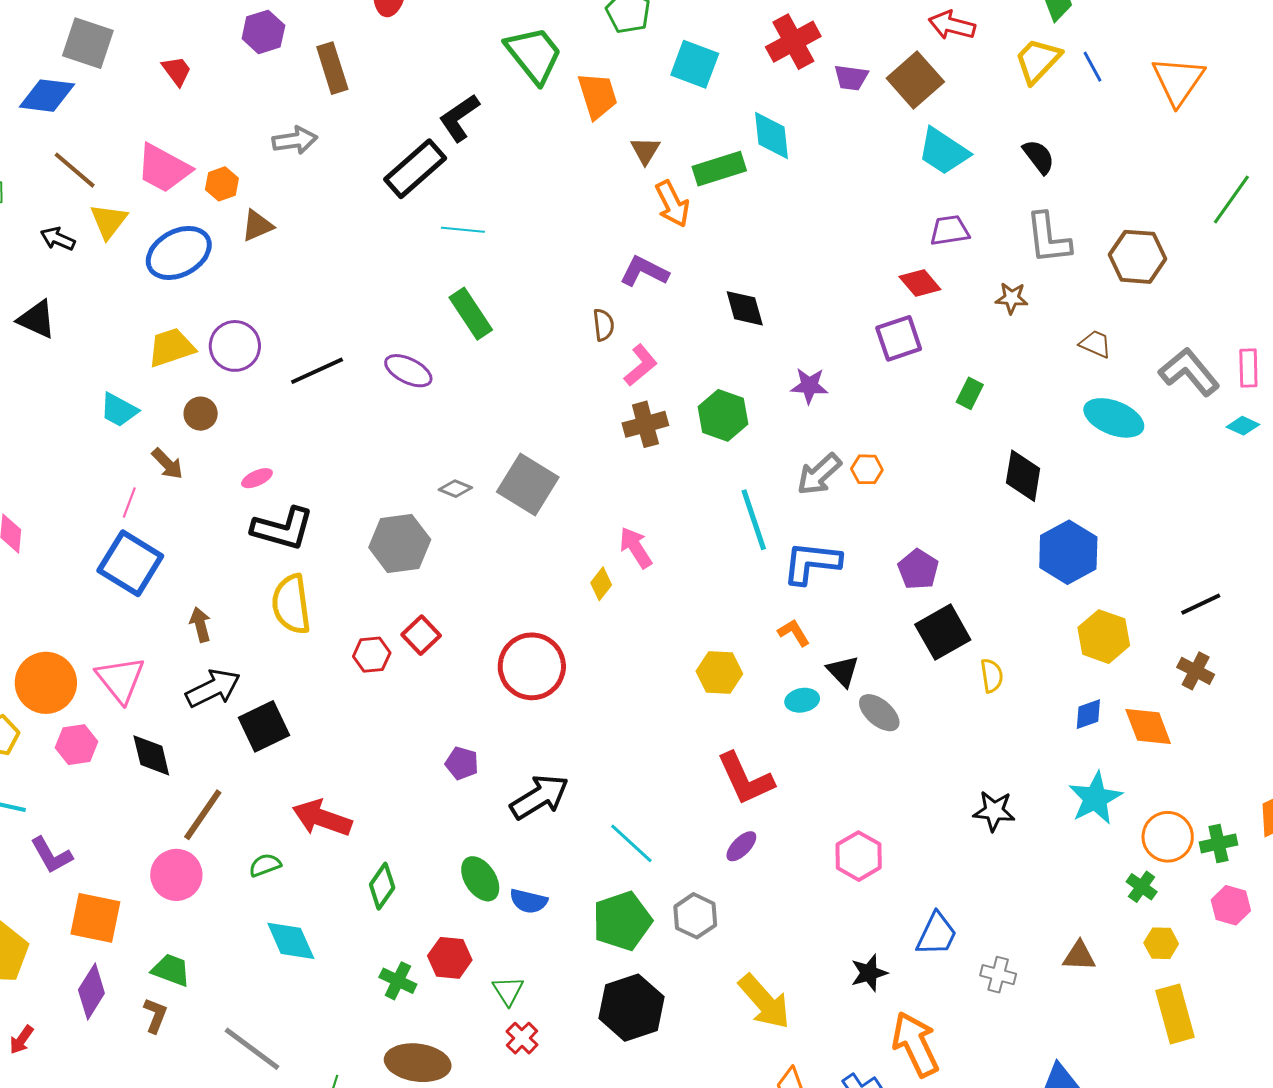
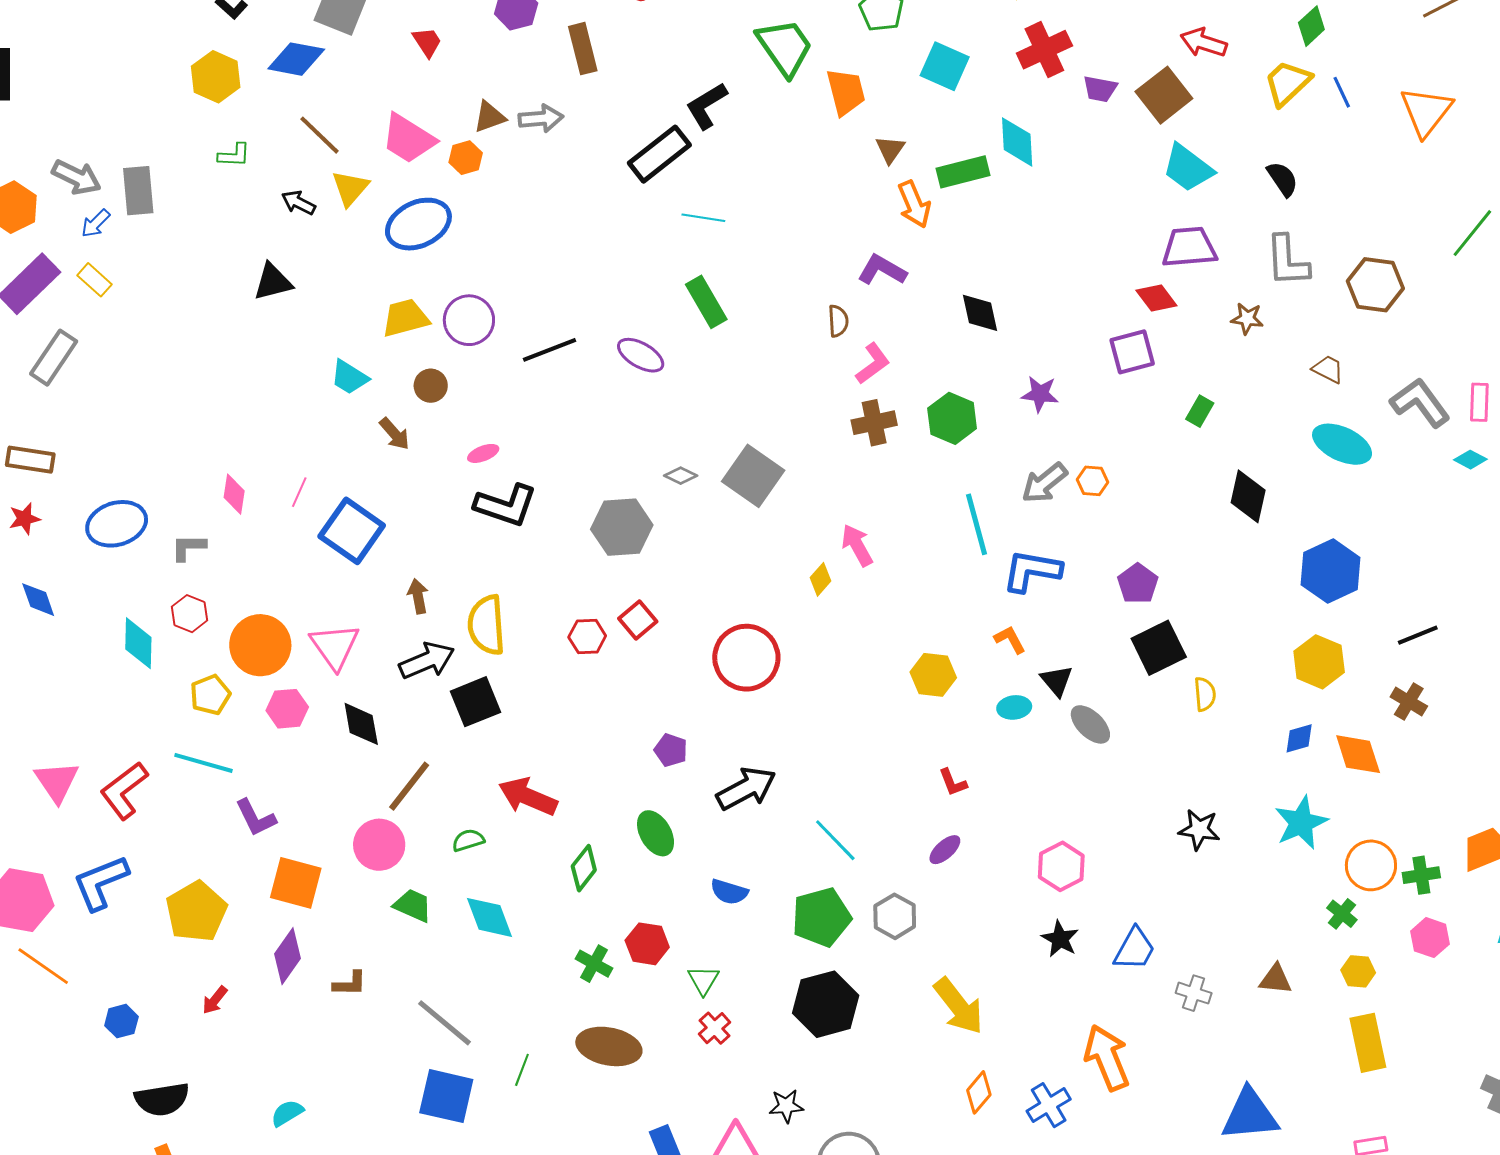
brown triangle: (257, 226) -> (489, 117), moved
purple trapezoid: (950, 230) -> (1189, 247), size x1.4
black triangle: (37, 319) -> (273, 282), turned -42
pink line: (129, 503) -> (299, 492), moved
blue hexagon: (1068, 552) -> (1330, 571), moved
yellow semicircle: (291, 604) -> (486, 625), moved
red L-shape: (745, 779) -> (953, 782), size x0.5
green ellipse: (480, 879) -> (656, 833), moved
green trapezoid: (171, 970) -> (413, 905), moved
black star: (869, 973) -> (1060, 939), moved, turned -30
brown L-shape: (155, 1015) -> (350, 984), turned 66

